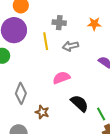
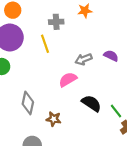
orange star: (94, 24) -> (85, 11), moved
gray arrow: (70, 46) -> (84, 59), moved

